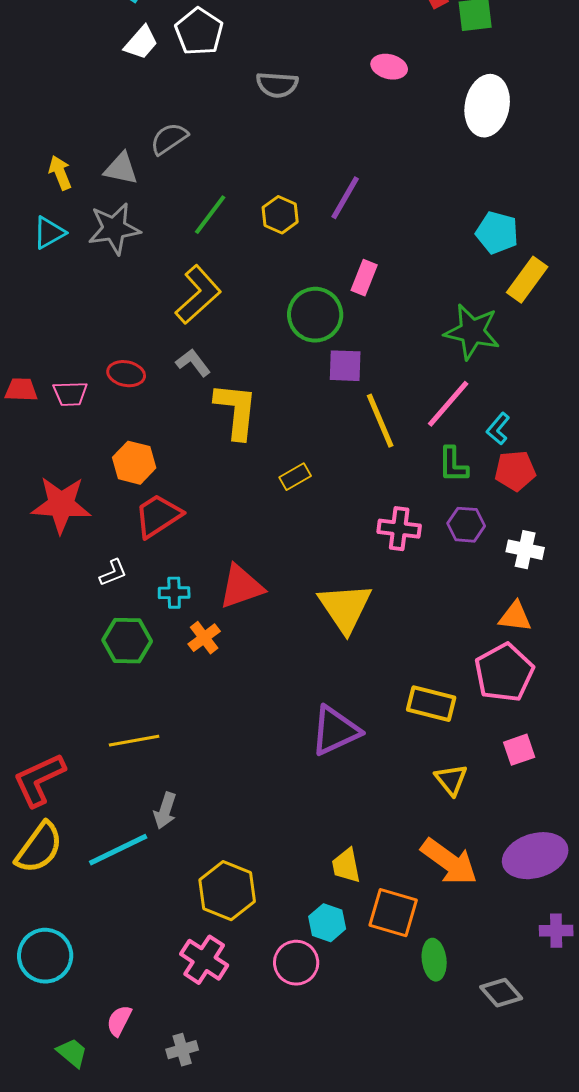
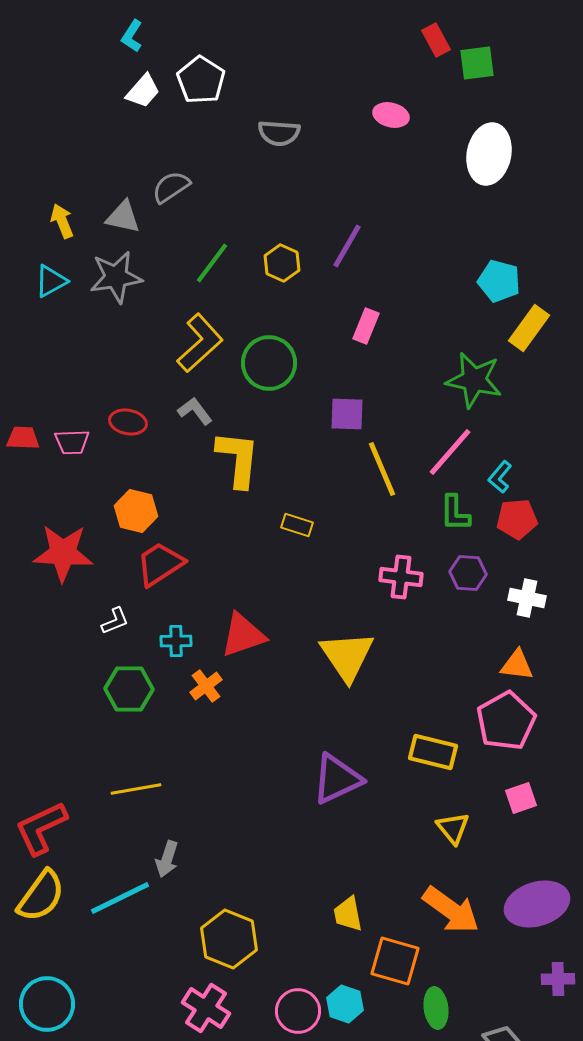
green circle: (315, 315) -> (269, 363), moved
yellow rectangle: (295, 477) -> (297, 525), turned 48
cyan hexagon: (327, 923) -> (345, 1004), moved

